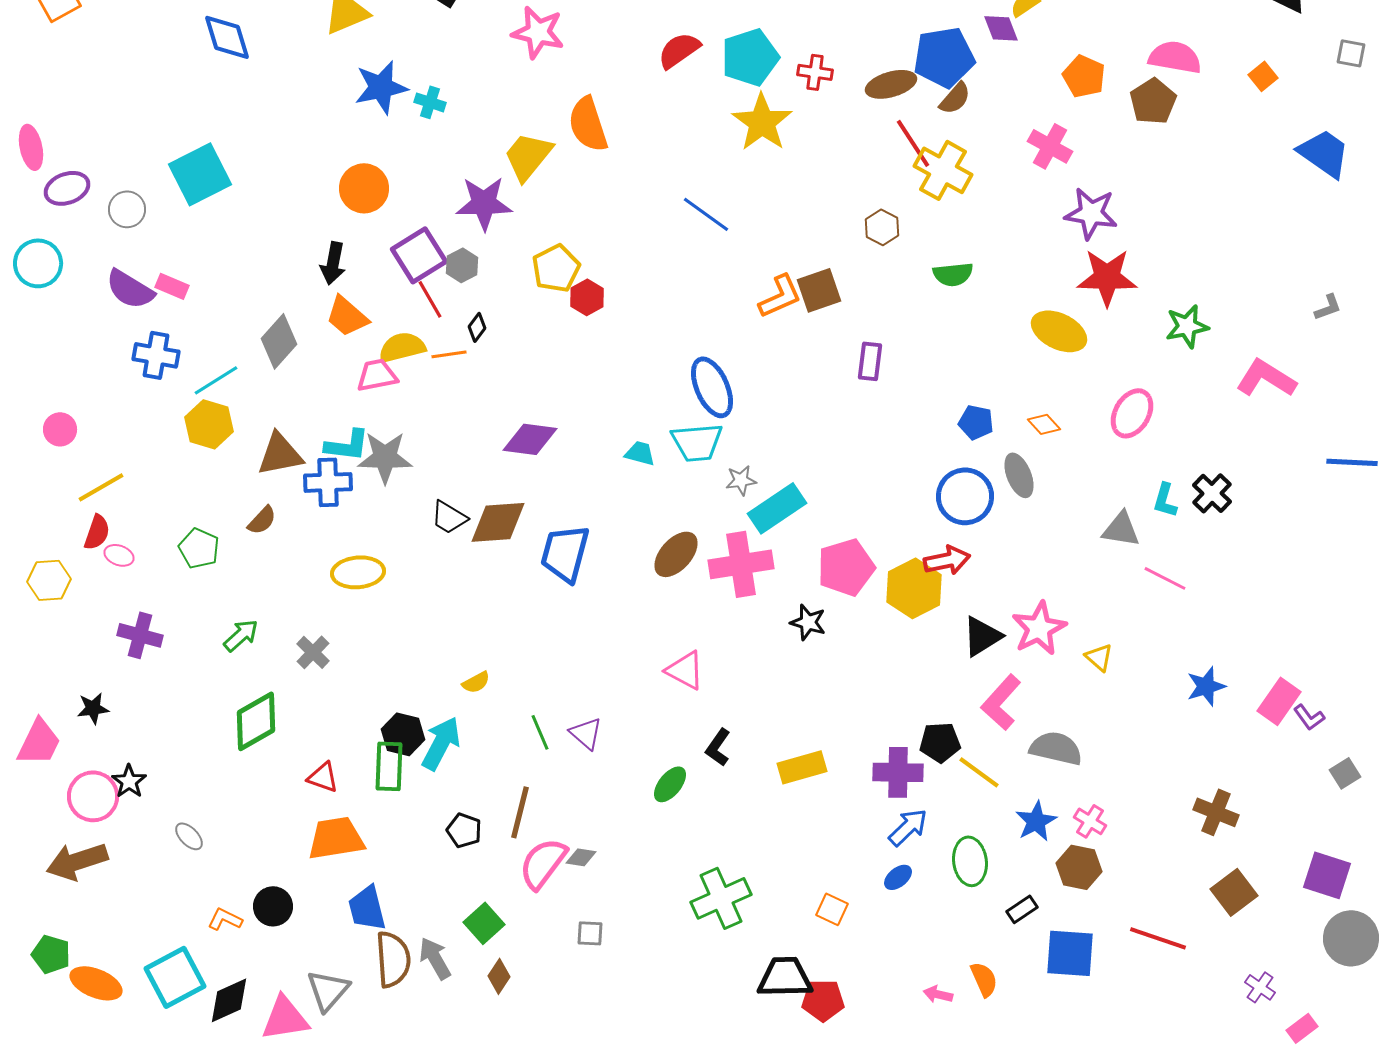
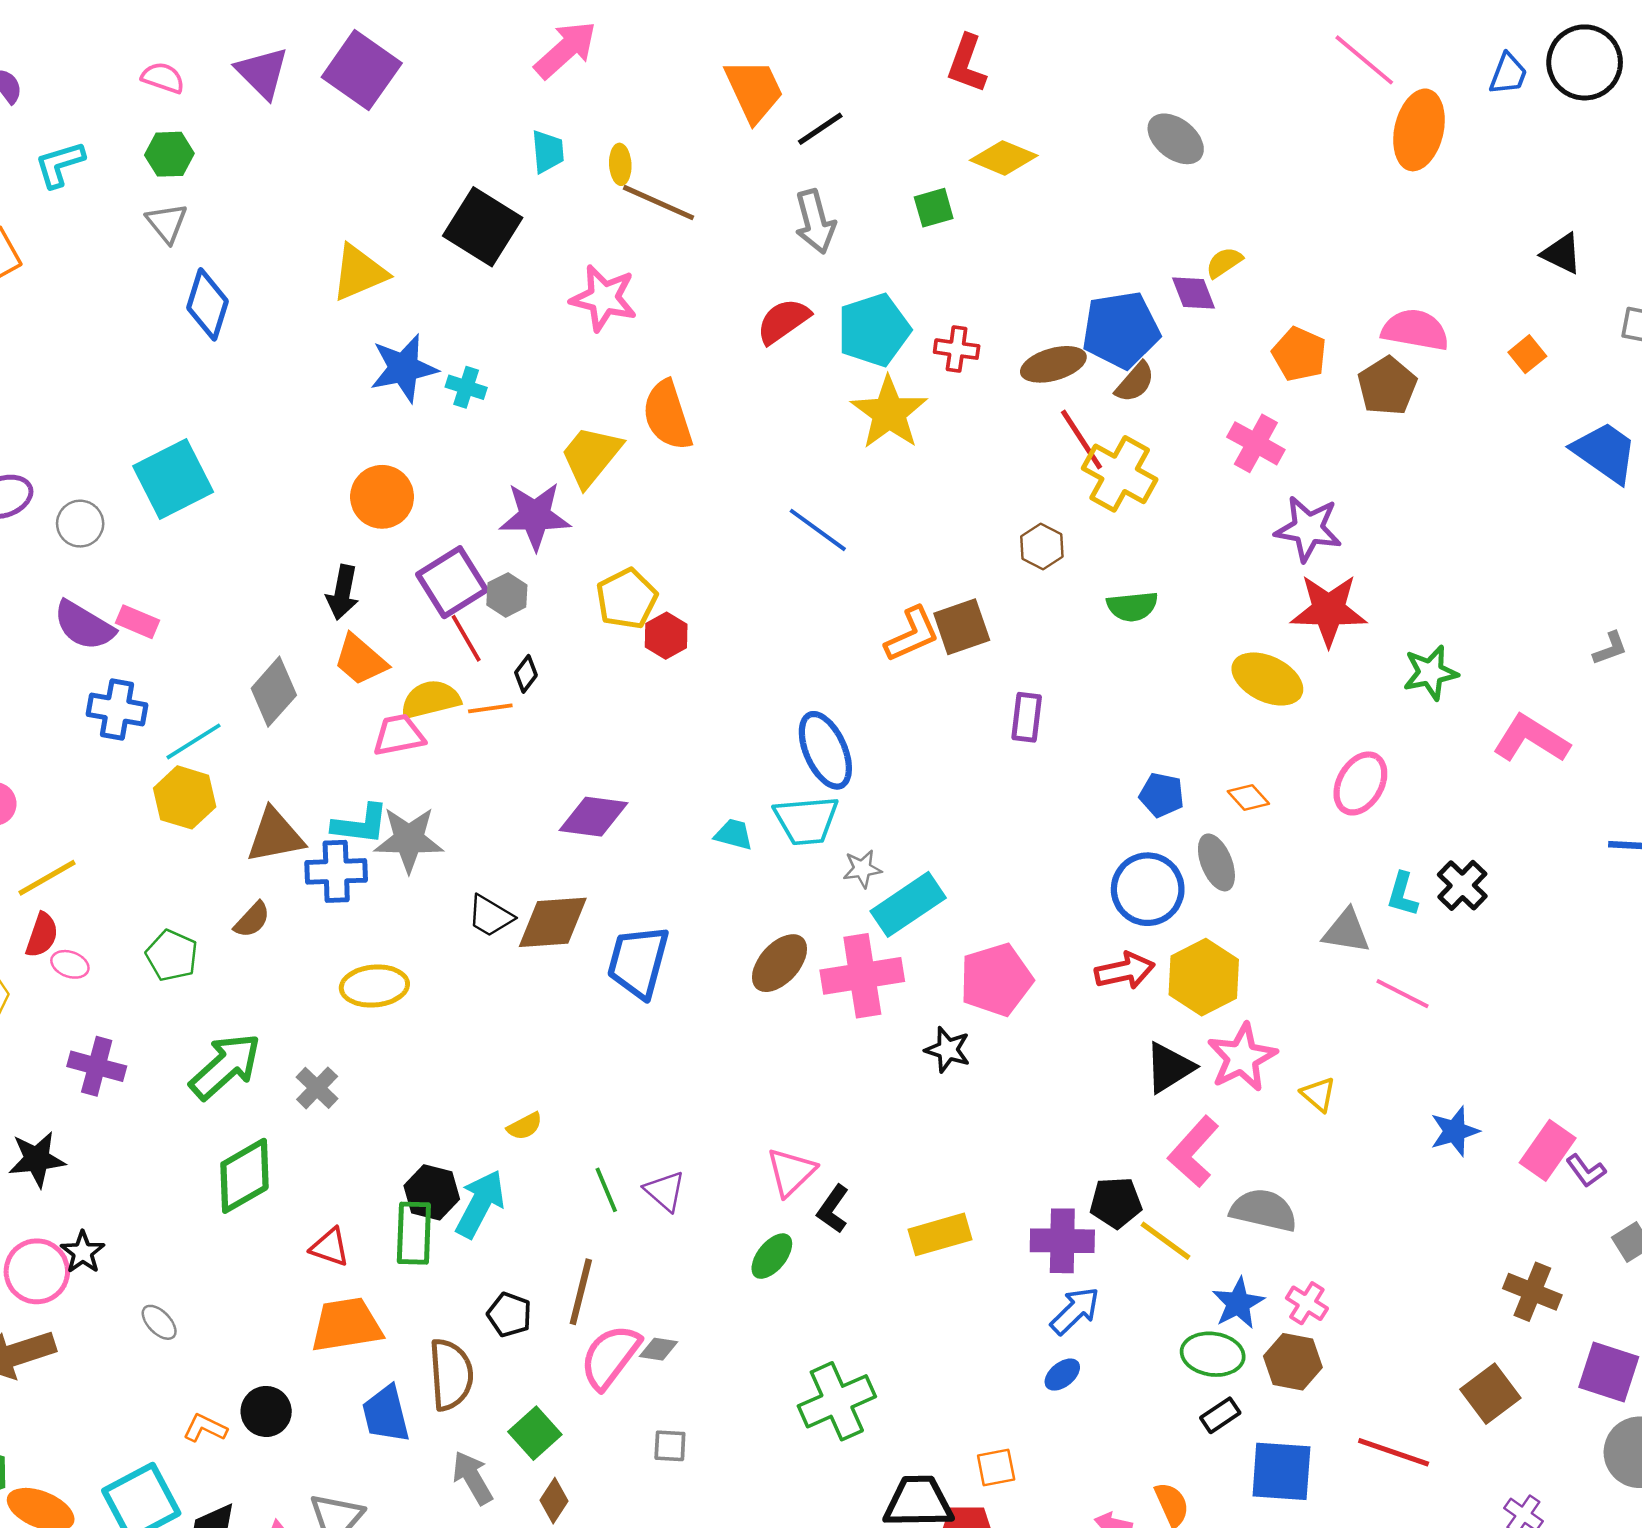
blue diamond: (227, 37) -> (208, 304), turned 34
yellow hexagon: (914, 588) -> (1204, 977), moved
green arrow: (241, 635) -> (225, 1066), size x1.6
pink triangle: (685, 670) -> (791, 1172), moved, turned 48
black star: (93, 708) -> (37, 1159), size x1.4
brown cross: (1216, 812) -> (1532, 1292), moved
green ellipse: (970, 861) -> (1213, 1354), moved, turned -75
orange square: (832, 909) -> (996, 1468), moved, turned -36
brown semicircle: (393, 959) -> (451, 1375), moved

